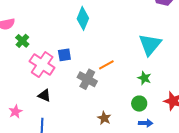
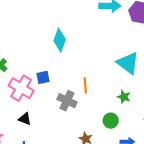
cyan triangle: (150, 45) -> (128, 63), turned -30
orange line: (106, 65) -> (85, 85), turned -63
green circle: (139, 104) -> (111, 121), moved

